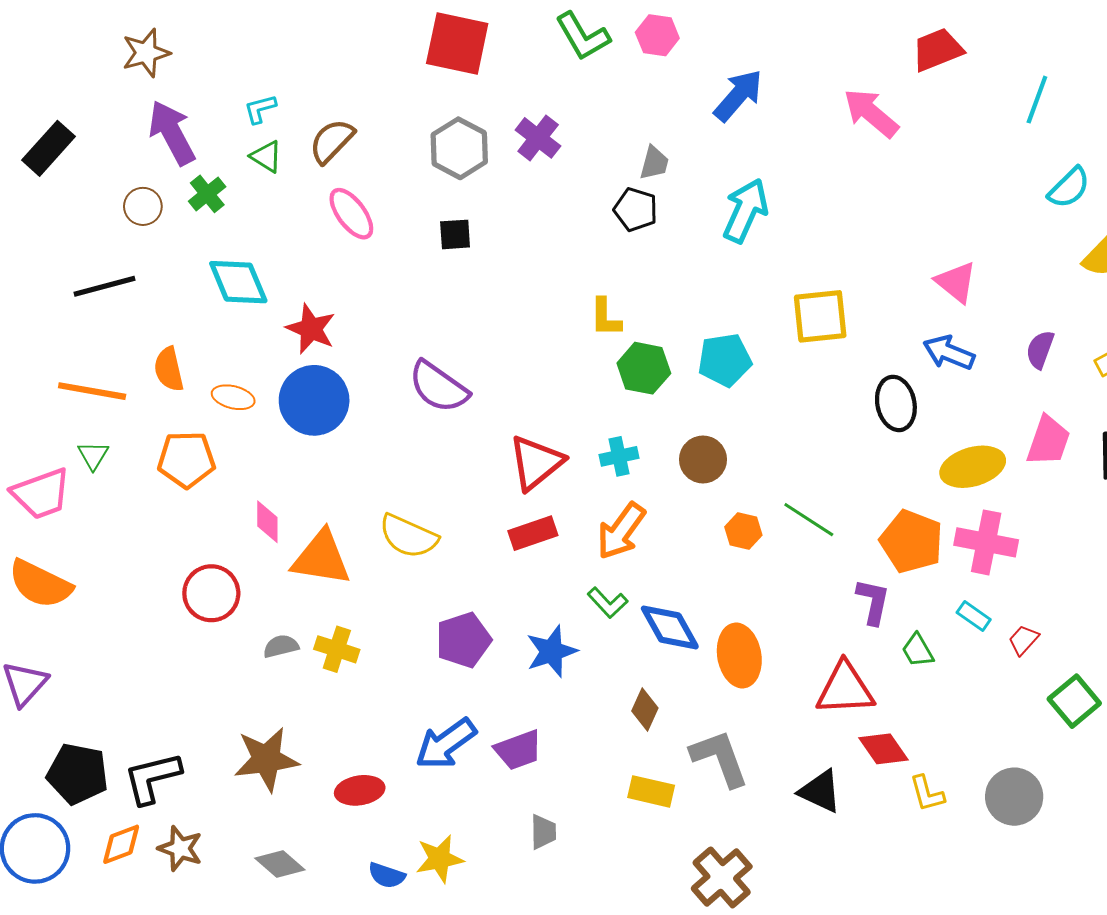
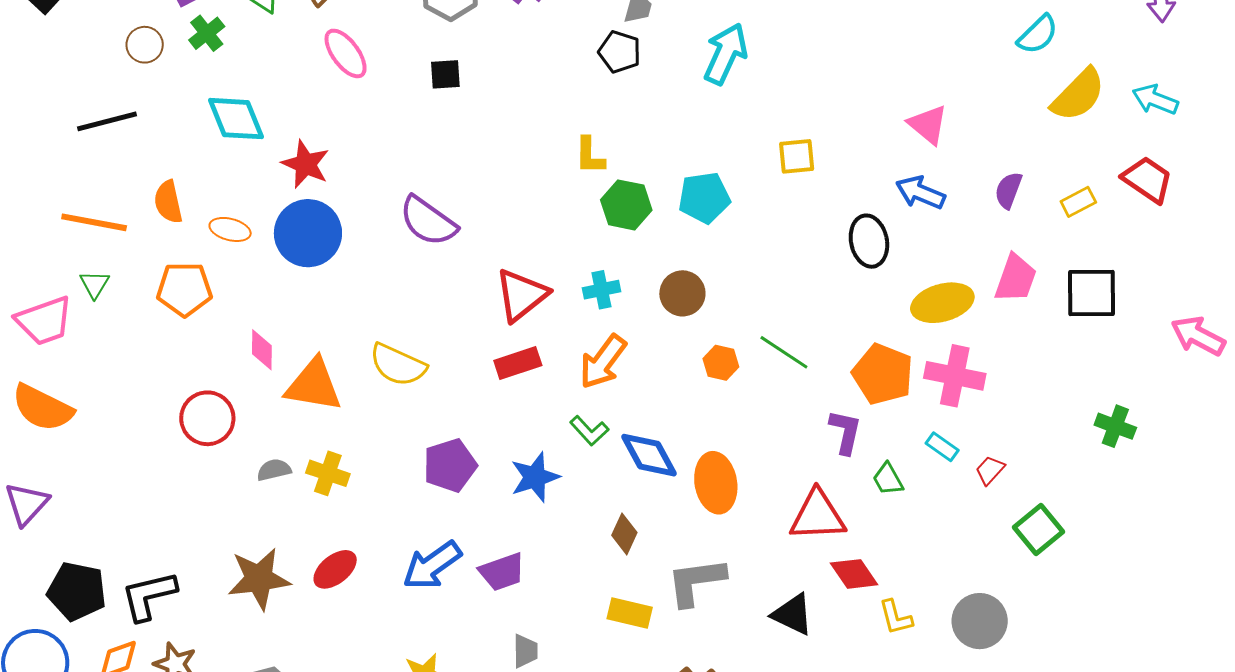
yellow square: (820, 316) -> (797, 156), size x0.7
gray L-shape: (720, 758) -> (696, 582), turned -78
red ellipse: (360, 790) -> (335, 569), moved, turned -30

